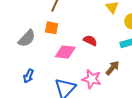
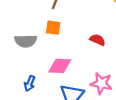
gray semicircle: (27, 38) -> (26, 41), turned 48
pink diamond: (65, 52) -> (60, 66), moved

